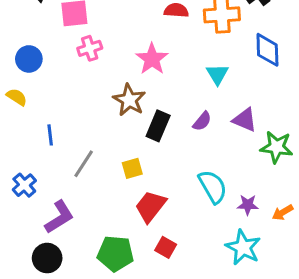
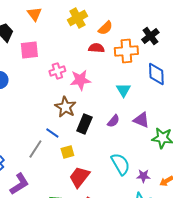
pink cross: (90, 48) -> (57, 71), moved
pink star: (152, 59) -> (80, 80), turned 30
blue line: (50, 135) -> (52, 133), moved, turned -48

